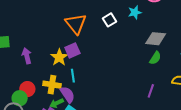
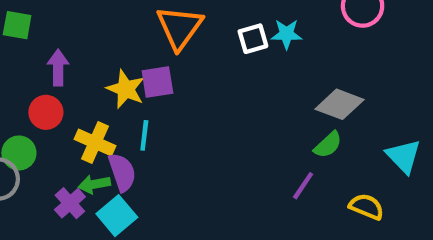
cyan star: (135, 12) -> (287, 34), moved
yellow star: (59, 57) -> (126, 89), turned -30
red circle: (27, 89) -> (46, 112), moved
purple line: (151, 91) -> (303, 186), moved

